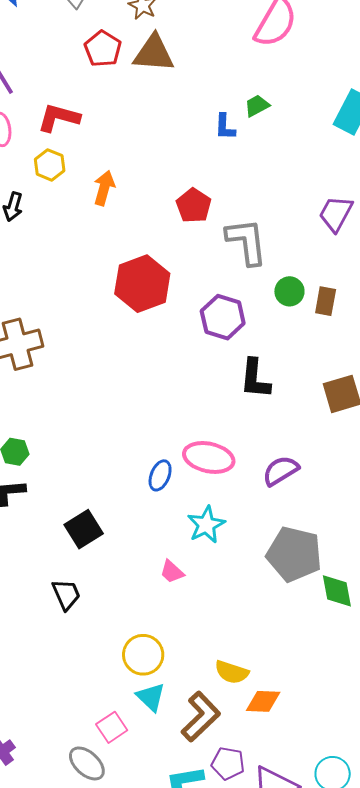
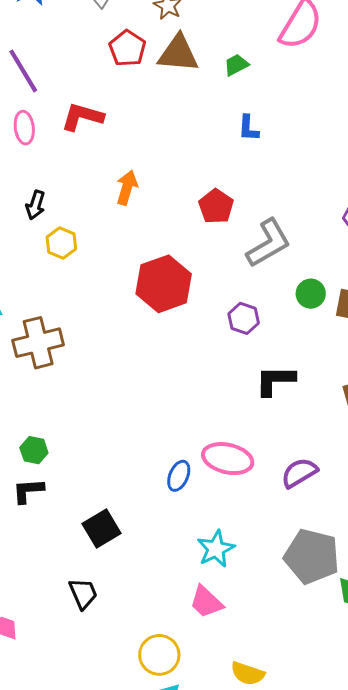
green trapezoid: (257, 106) -> (236, 65), moved
yellow hexagon: (50, 165) -> (61, 243), moved
gray L-shape: (246, 242) -> (268, 243), turned 66
purple hexagon: (223, 317) -> (244, 318), size x0.7
black L-shape: (255, 379) -> (275, 380), turned 84
cyan star: (206, 525) -> (216, 549), moved
pink trapezoid: (172, 572) -> (206, 602), moved, size x1.4

